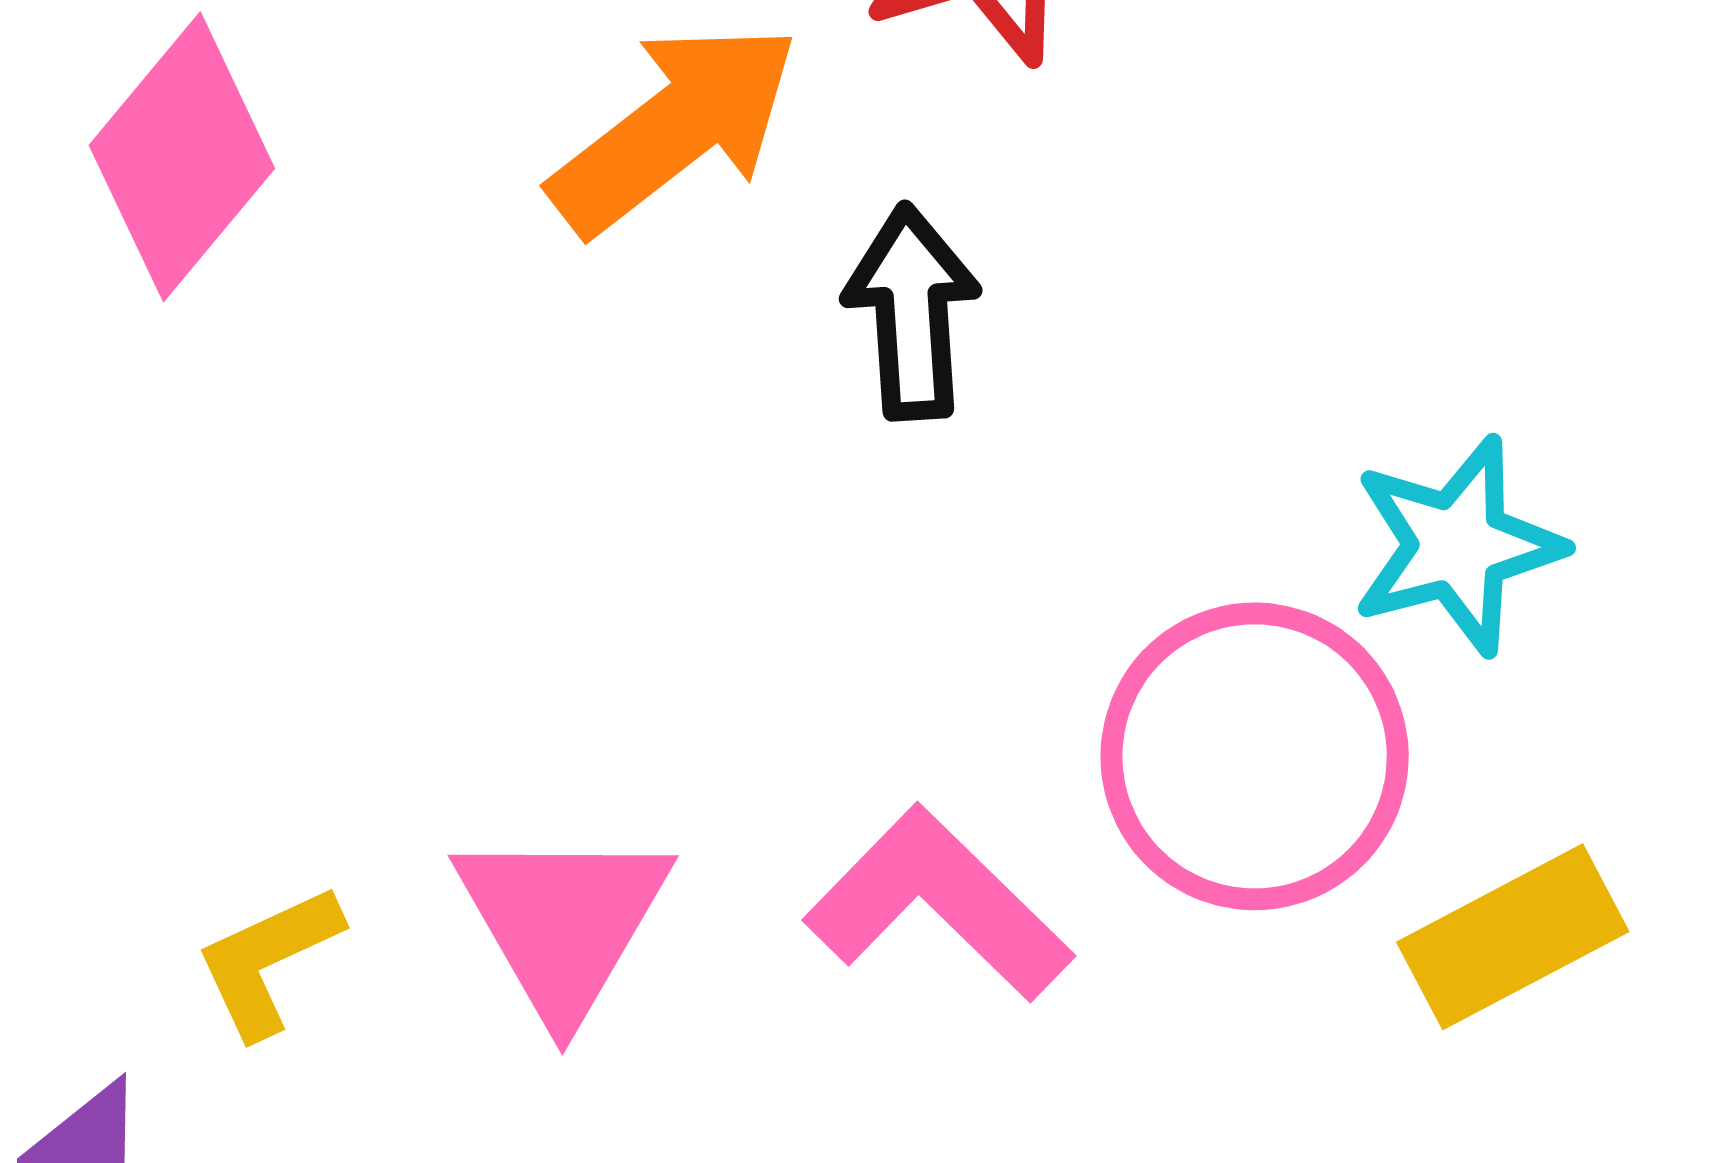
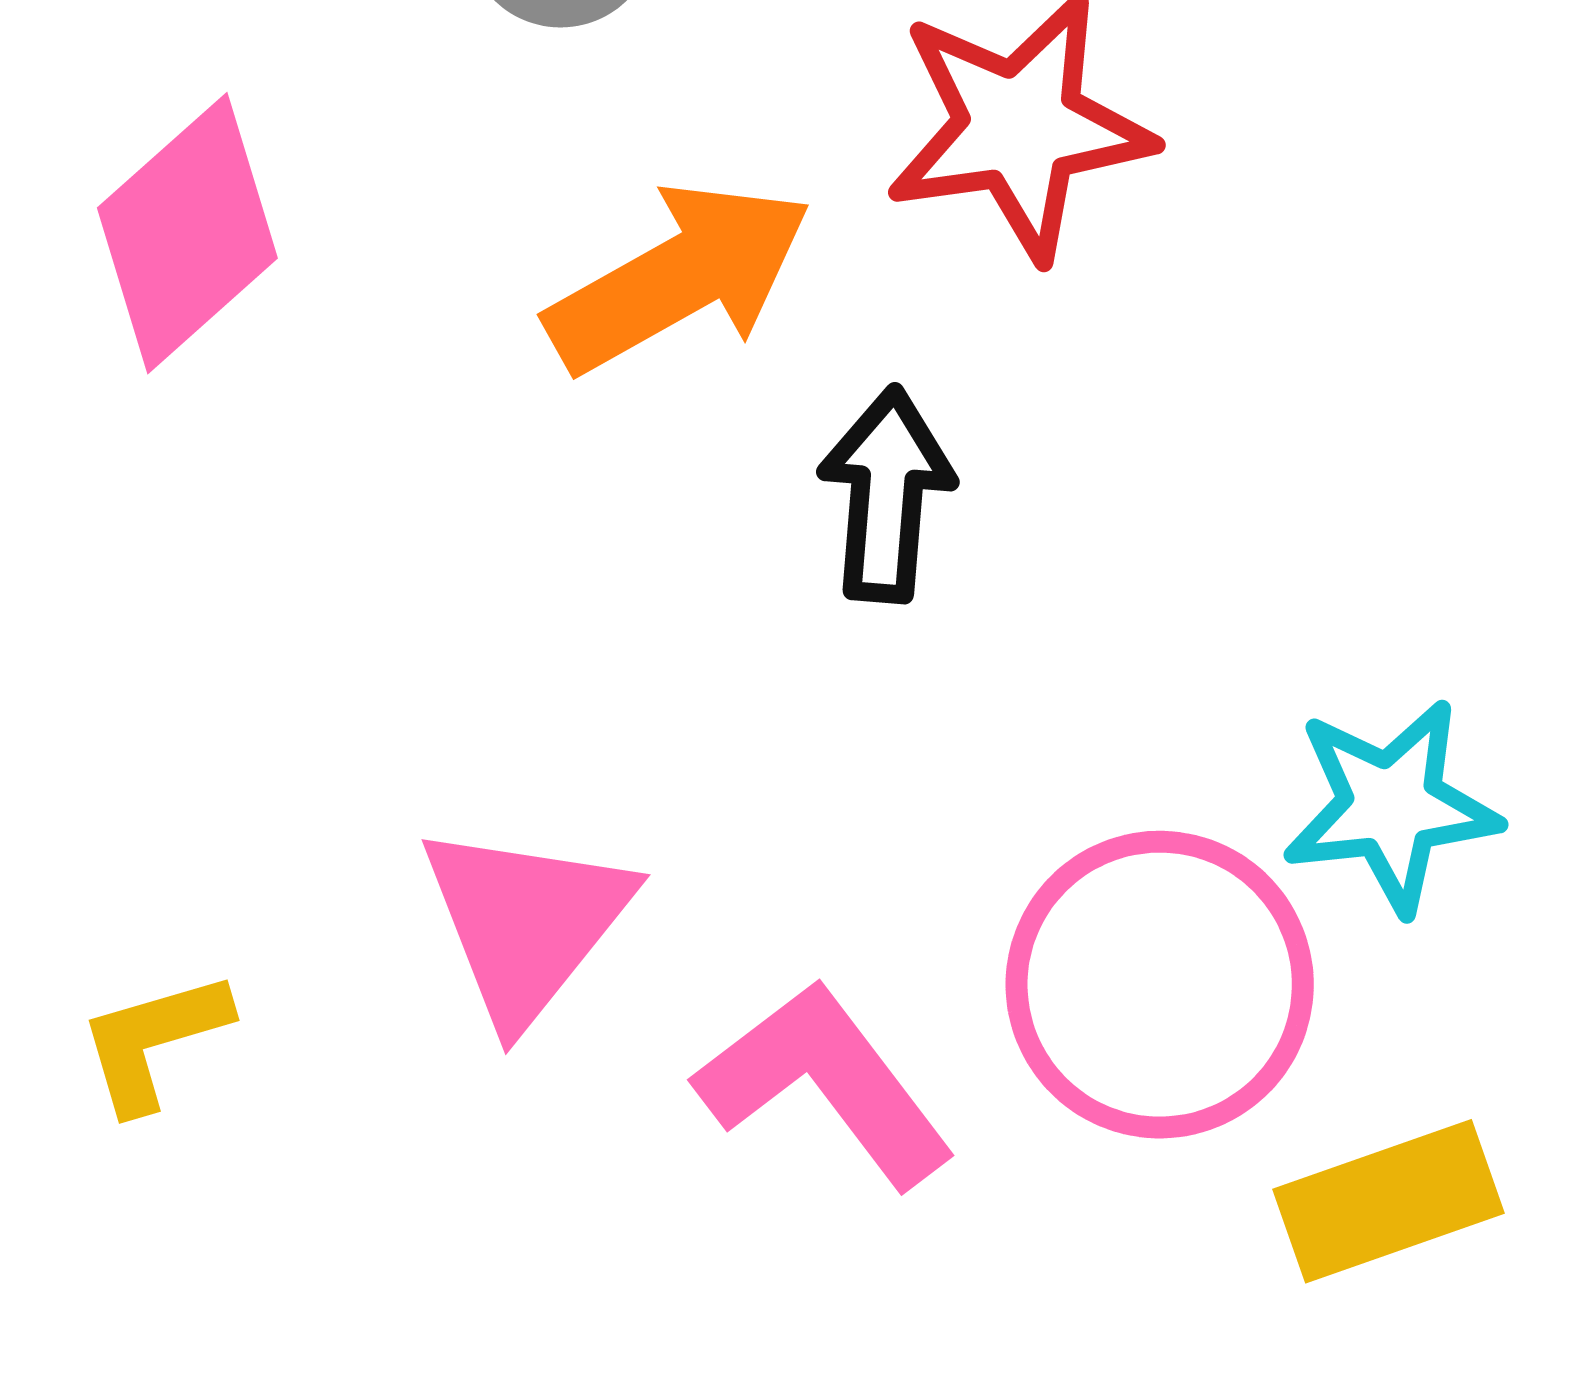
pink triangle: (563, 922) -> (526, 923), moved

